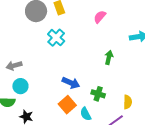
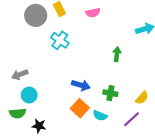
pink semicircle: (100, 17) -> (93, 13), moved, turned -136
yellow semicircle: (128, 102) -> (142, 98), turned 48
cyan semicircle: (86, 114) -> (100, 116), turned -32

